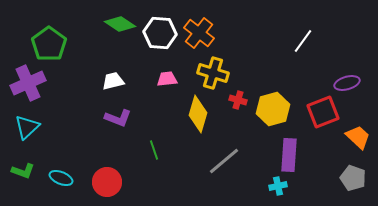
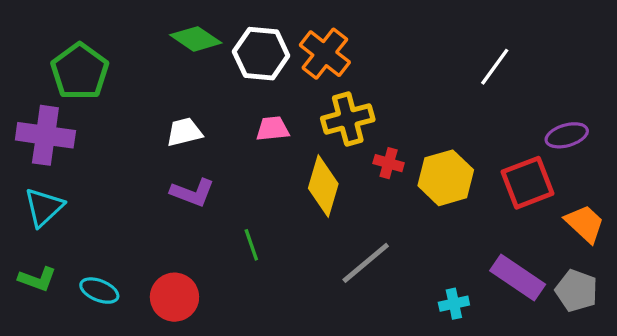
yellow cross: (213, 73) -> (348, 119), turned -32
purple cross: (28, 83) -> (45, 135), turned 32
purple rectangle: (289, 155) -> (518, 277), moved, turned -60

